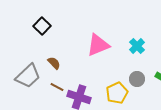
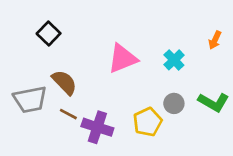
brown semicircle: (54, 63) -> (64, 82), size x1.5
gray trapezoid: (28, 76) -> (30, 100), turned 32

